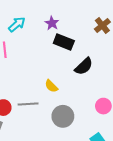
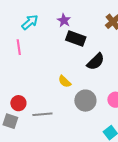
gray line: (28, 104) -> (42, 114), moved
gray circle: (63, 116) -> (85, 101), moved

